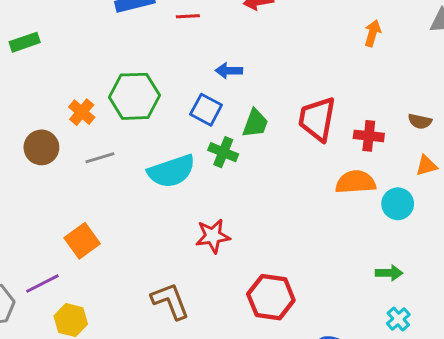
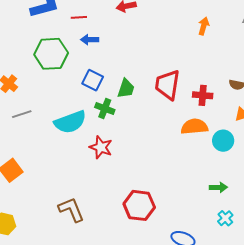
blue arrow: (229, 71) -> (90, 40), moved
green hexagon: (135, 96) -> (51, 54), moved
red star: (213, 236) -> (101, 147), moved, turned 30

